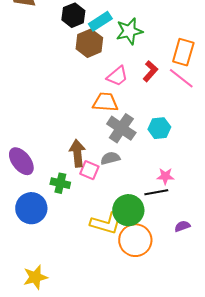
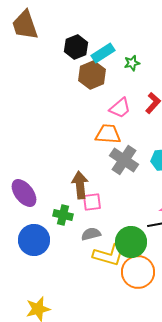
green star: (129, 31) -> (132, 63), size x0.6
gray semicircle: (110, 158) -> (91, 234), moved
pink square: (89, 170) -> (92, 202), turned -30

